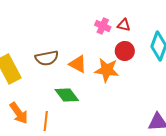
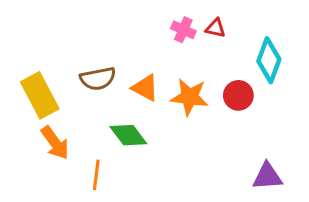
red circle: (125, 51) -> (238, 95), moved
orange arrow: (19, 113) -> (55, 143), moved

